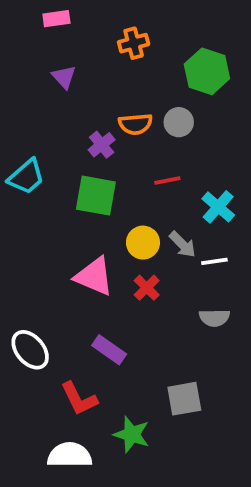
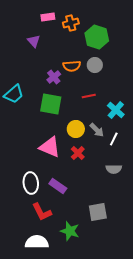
pink rectangle: (56, 19) -> (48, 17), moved
green hexagon: (207, 71) -> (97, 37), moved
white line: (214, 261) -> (114, 139), turned -56
white ellipse: (30, 350) -> (31, 183), moved, turned 35

